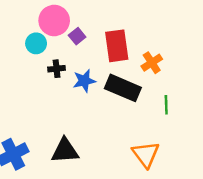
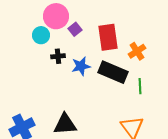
green line: (166, 105) -> (140, 86), moved

